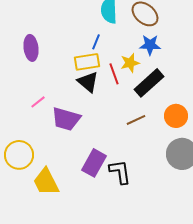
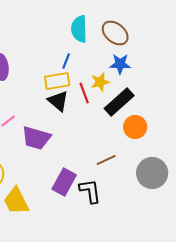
orange circle: (176, 116) -> (135, 127), moved
brown line: (136, 120) -> (106, 160), moved

